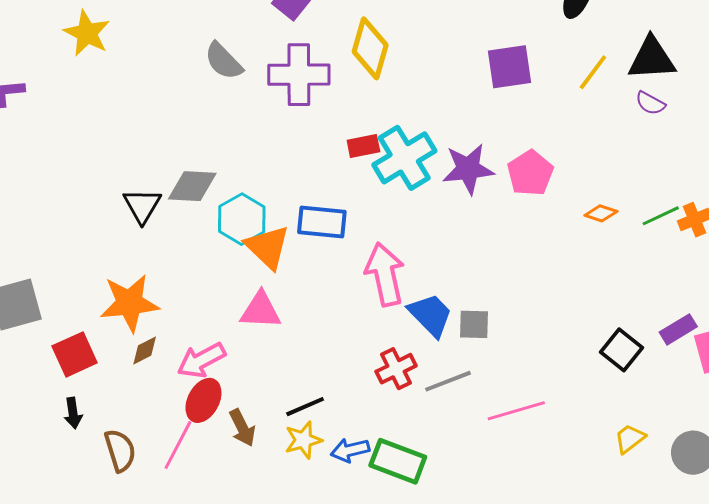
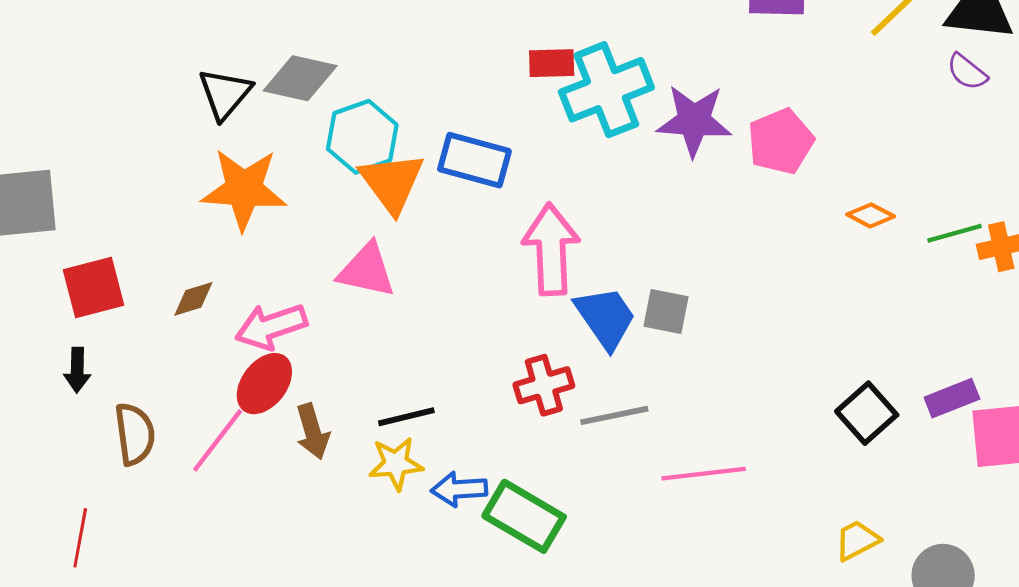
orange star: (130, 303) -> (244, 189), moved
gray square: (474, 324) -> (666, 312), moved

